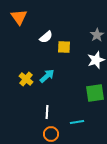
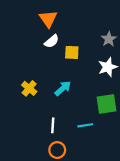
orange triangle: (19, 17) -> (48, 19), moved
cyan arrow: (47, 76) -> (63, 88), moved
cyan line: (77, 122) -> (85, 125), moved

